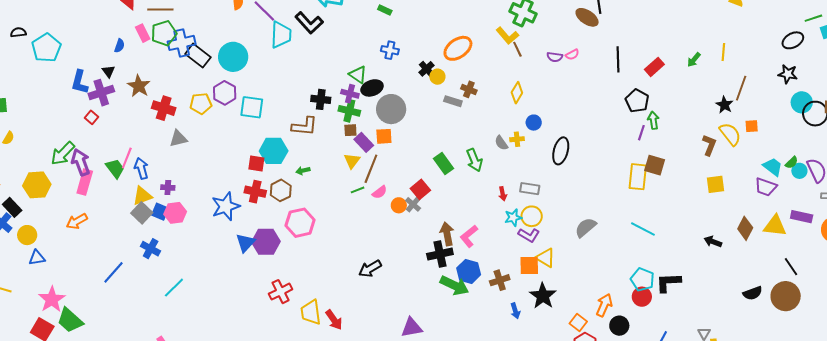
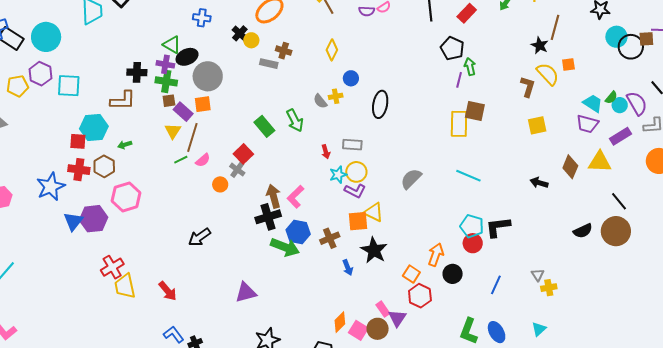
orange circle: (399, 205) -> (220, 184), moved
purple rectangle: (802, 217) -> (621, 136), moved, turned -40
yellow trapezoid: (311, 312) -> (125, 286), moved

